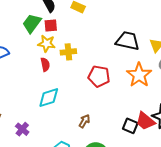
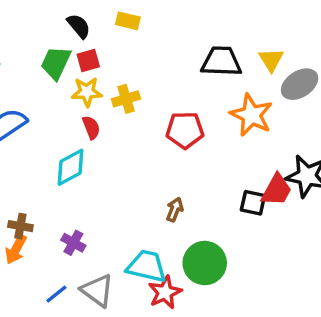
cyan diamond: (49, 98) -> (71, 167), moved
red trapezoid: (145, 121) -> (277, 190), turned -90

